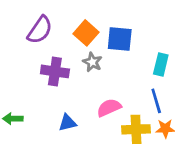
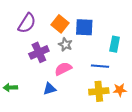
purple cross: (55, 71) -> (39, 52), turned -30
blue line: (156, 101) -> (100, 66), moved, turned -66
pink semicircle: (109, 108) -> (63, 69), moved

